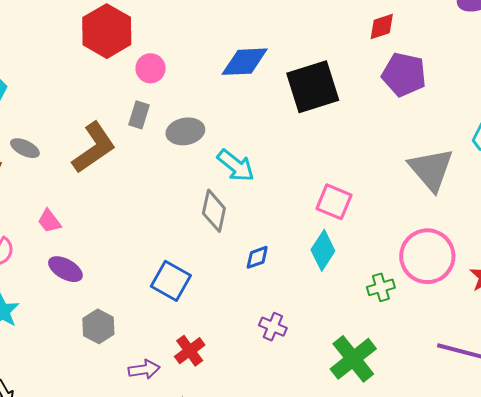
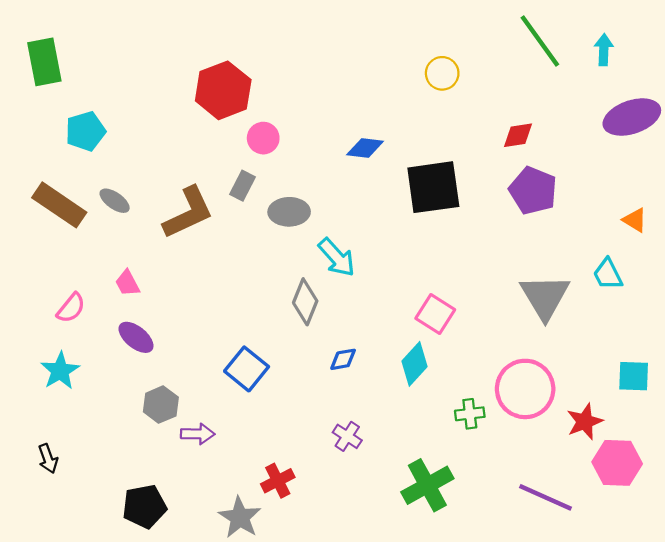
blue diamond: (245, 62) -> (365, 148), size x0.7
red cross: (190, 351) -> (278, 481), moved
purple arrow: (144, 369) -> (198, 434), moved

